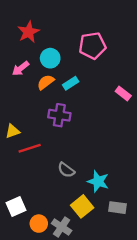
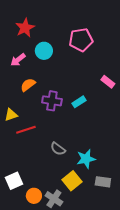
orange semicircle: (46, 82) -> (28, 85), moved
cyan rectangle: (71, 83) -> (79, 102), moved
cyan star: (98, 181) -> (86, 159), turned -30

